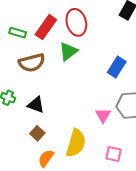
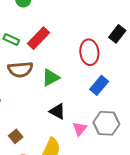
red ellipse: (76, 22) -> (89, 52), moved
green triangle: (68, 51) -> (51, 78), moved
black triangle: (36, 105) -> (57, 111), moved

